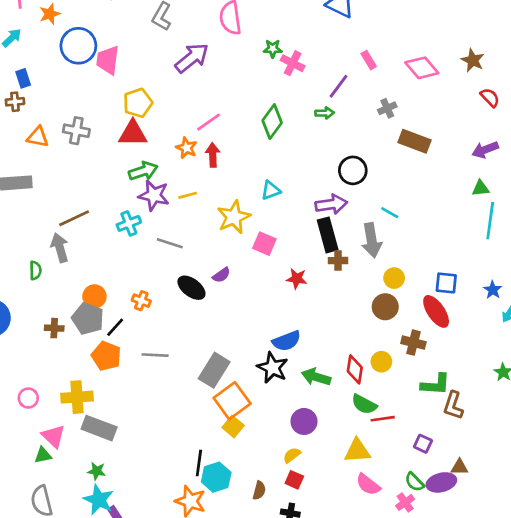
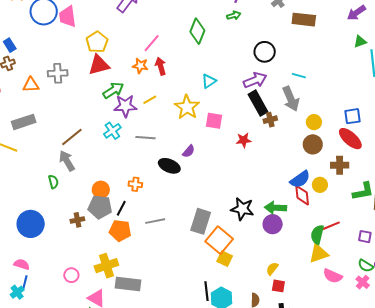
blue semicircle: (287, 341) -> (300, 179), moved
green semicircle: (364, 404) -> (317, 235), moved, turned 90
purple circle: (304, 421) -> (273, 224), moved

